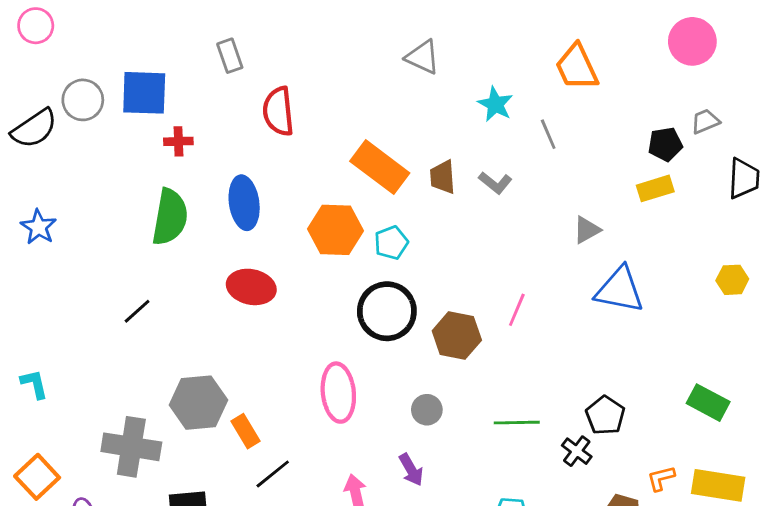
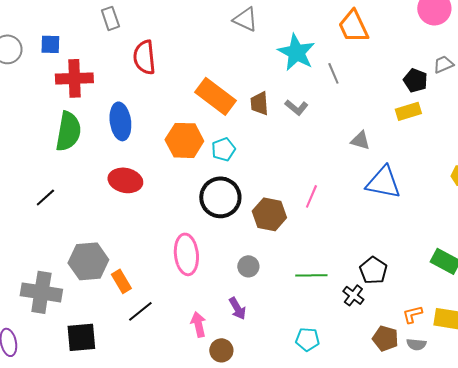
blue square: (144, 93) -> (50, 44), size x0.6
cyan star: (495, 104) -> (296, 52), size x1.5
red cross: (178, 141) -> (74, 78), size x1.8
black pentagon: (665, 144) -> (415, 80), turned 30
gray triangle: (587, 230) -> (360, 140), turned 45

